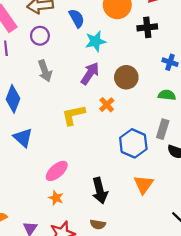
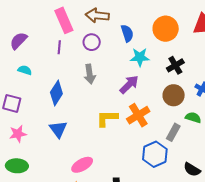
black cross: (147, 27) -> (175, 65), moved, turned -36
brown circle: (126, 77) -> (174, 95), moved
orange cross: (107, 105) -> (138, 115), size x1.6
gray rectangle: (163, 129) -> (173, 132), moved

